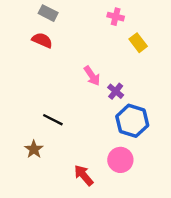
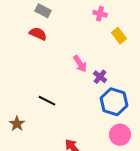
brown star: (34, 149) -> (17, 124), moved
pink circle: (120, 160) -> (120, 135), moved

